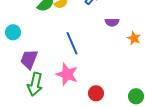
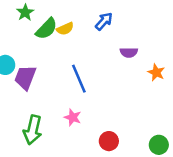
purple trapezoid: (29, 59) -> (25, 77), moved
pink star: (67, 74) -> (73, 117), size x0.6

